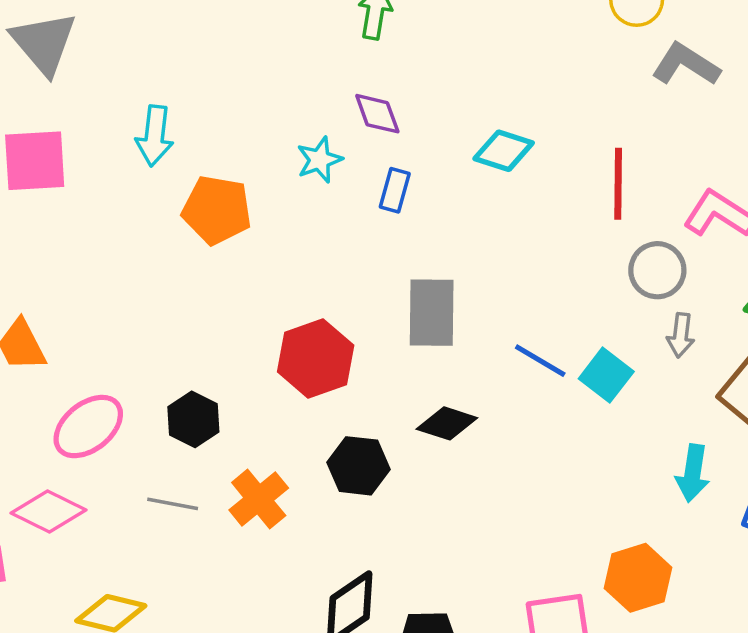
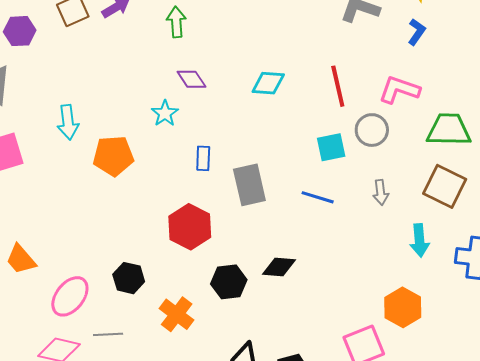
blue rectangle: (395, 190) -> (203, 158), moved
gray arrow: (681, 335) -> (381, 192), moved
cyan square: (606, 375) -> (331, 147), moved, turned -36
black diamond: (447, 423) -> (279, 267), moved
gray line: (173, 504) -> (108, 334), moved

